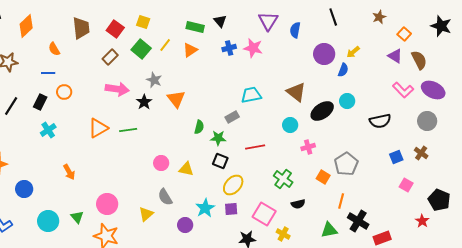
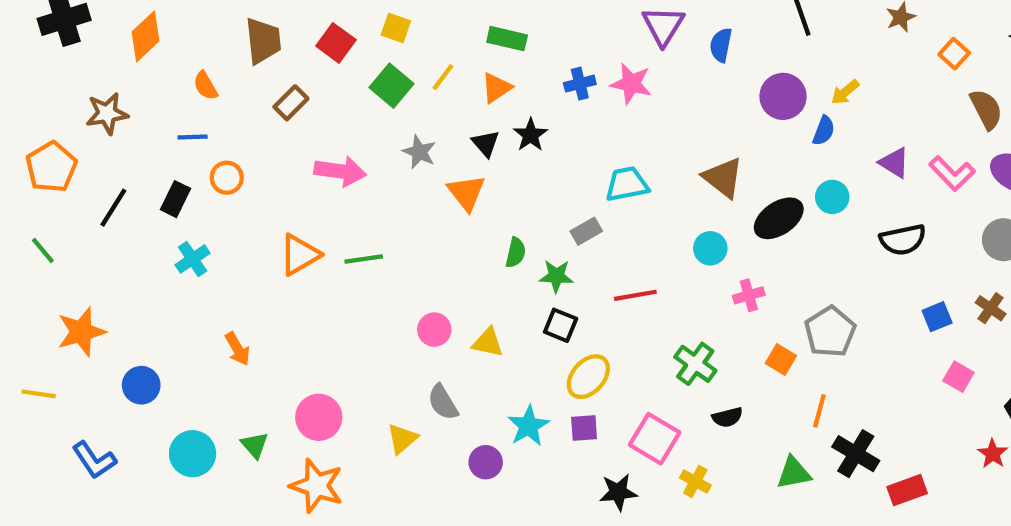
black triangle: (220, 21) -> (486, 143), moved
purple triangle: (395, 56) -> (894, 163), moved
brown rectangle: (110, 57) -> (291, 103), moved
black star: (144, 102) -> (531, 135), moved

